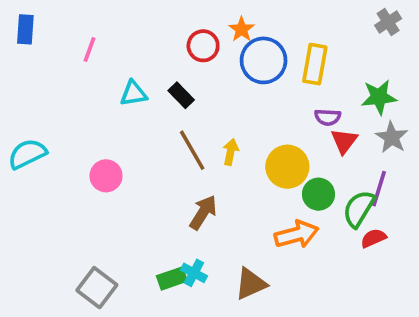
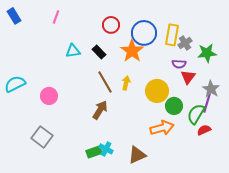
gray cross: (388, 22) -> (185, 43), moved
blue rectangle: (25, 29) -> (14, 16), turned -35
orange star: (242, 29) -> (132, 51), moved, size x1.6
pink line: (90, 49) -> (56, 17), moved
gray star: (392, 137) -> (211, 89), moved
pink circle: (106, 176) -> (49, 96), moved
brown arrow: (203, 212) -> (100, 110), moved
gray square: (97, 288) -> (42, 137), moved

